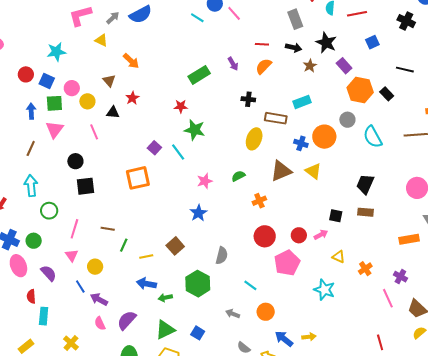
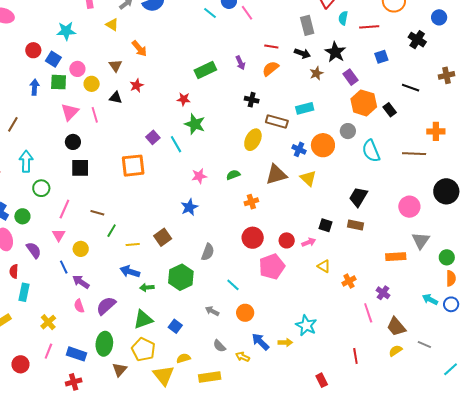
pink triangle: (55, 129) -> (70, 112), moved
brown line: (31, 148) -> (13, 124), moved
cyan star: (324, 290) -> (306, 325), moved

